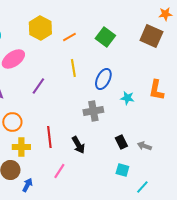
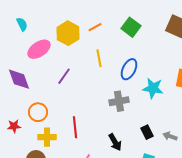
yellow hexagon: (40, 28) -> (68, 33), moved
cyan star: (127, 98) -> (153, 88), size x1.5
black arrow: (78, 145) -> (115, 142), moved

